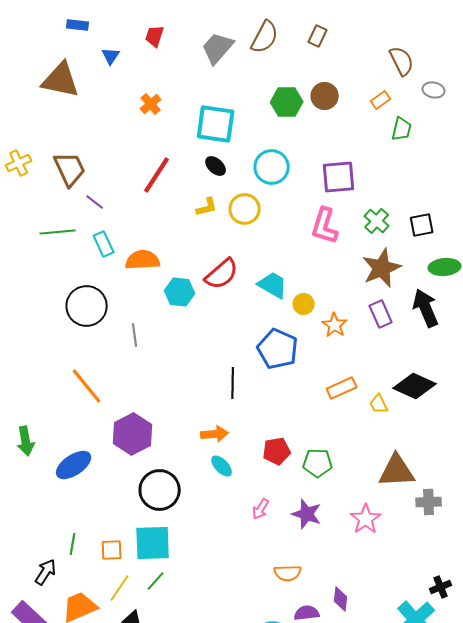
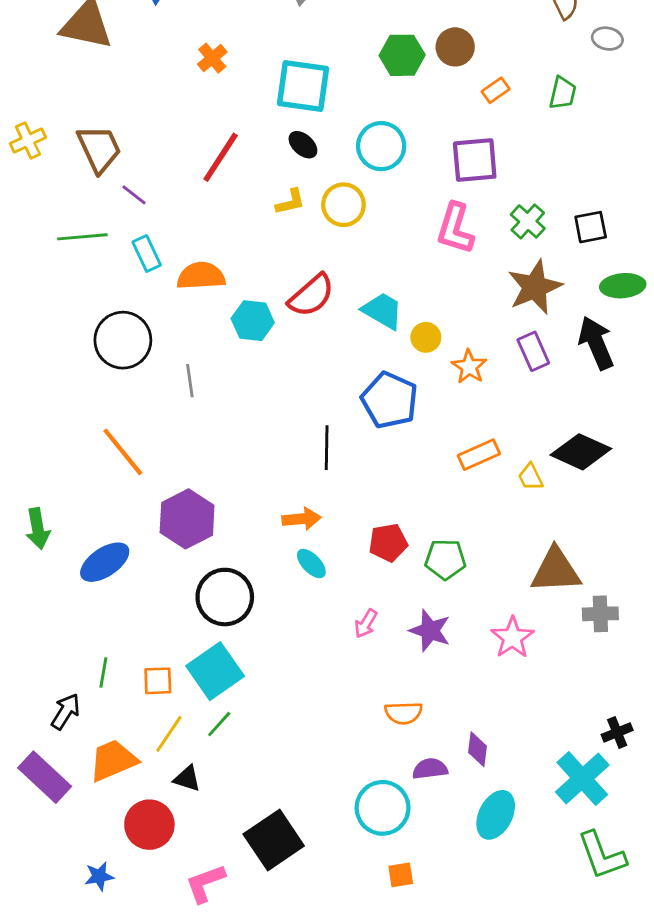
orange rectangle: (381, 100) -> (496, 90), moved
cyan square: (153, 543) -> (215, 671), turned -33

